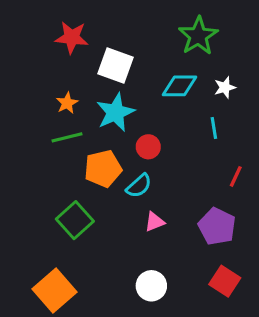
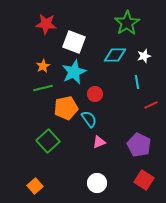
red line: (236, 176) -> (151, 105), moved, turned 40
cyan semicircle: (139, 186) -> (89, 119), turned -84
orange square: (55, 290) -> (35, 186), size x0.6

